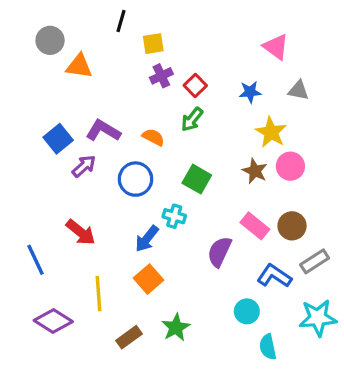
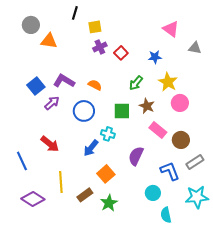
gray triangle: (298, 90) -> (195, 48), moved
green arrow: (192, 119) -> (136, 83), moved
brown star: (255, 171) -> (147, 106), moved
green square: (197, 179) -> (122, 111), turned -30
pink rectangle: (255, 226) -> (158, 130), moved
blue L-shape: (274, 276) -> (170, 171), turned 35
orange square: (148, 279) -> (106, 174), moved
brown rectangle: (129, 337) -> (85, 195), moved

